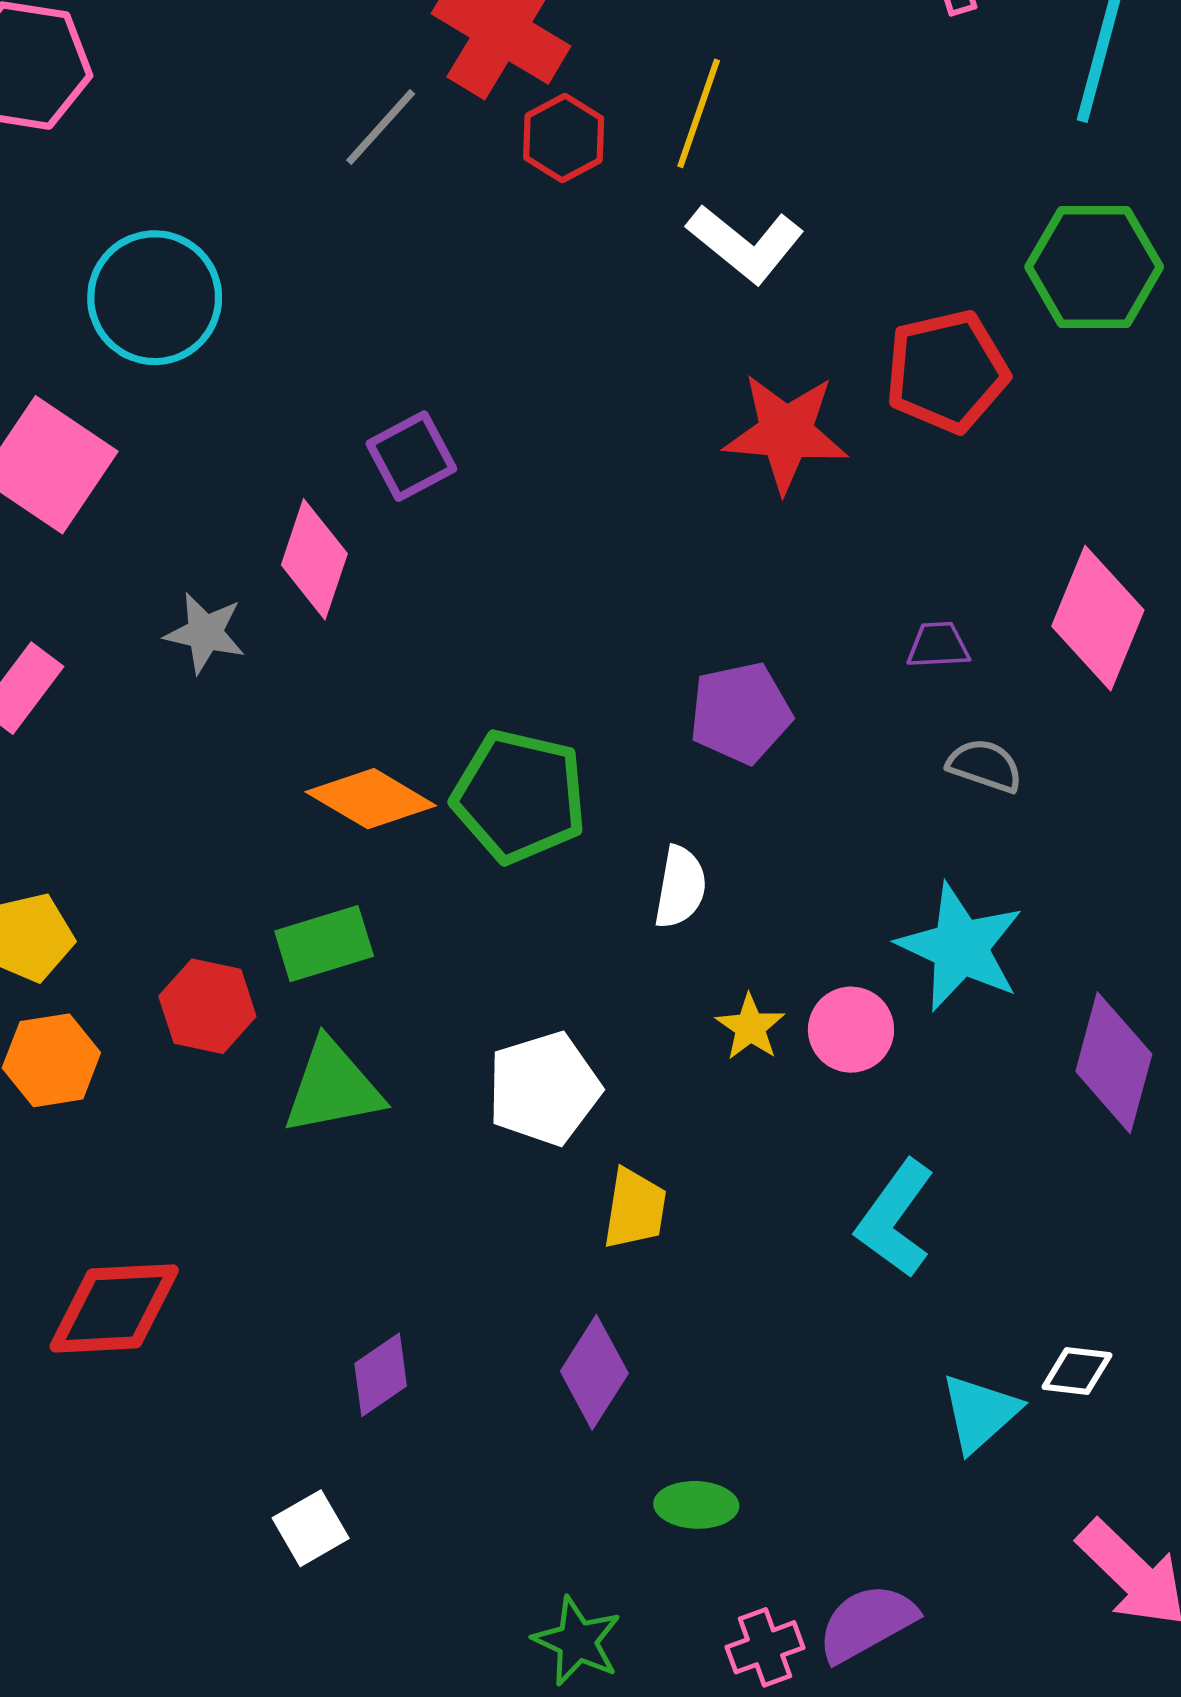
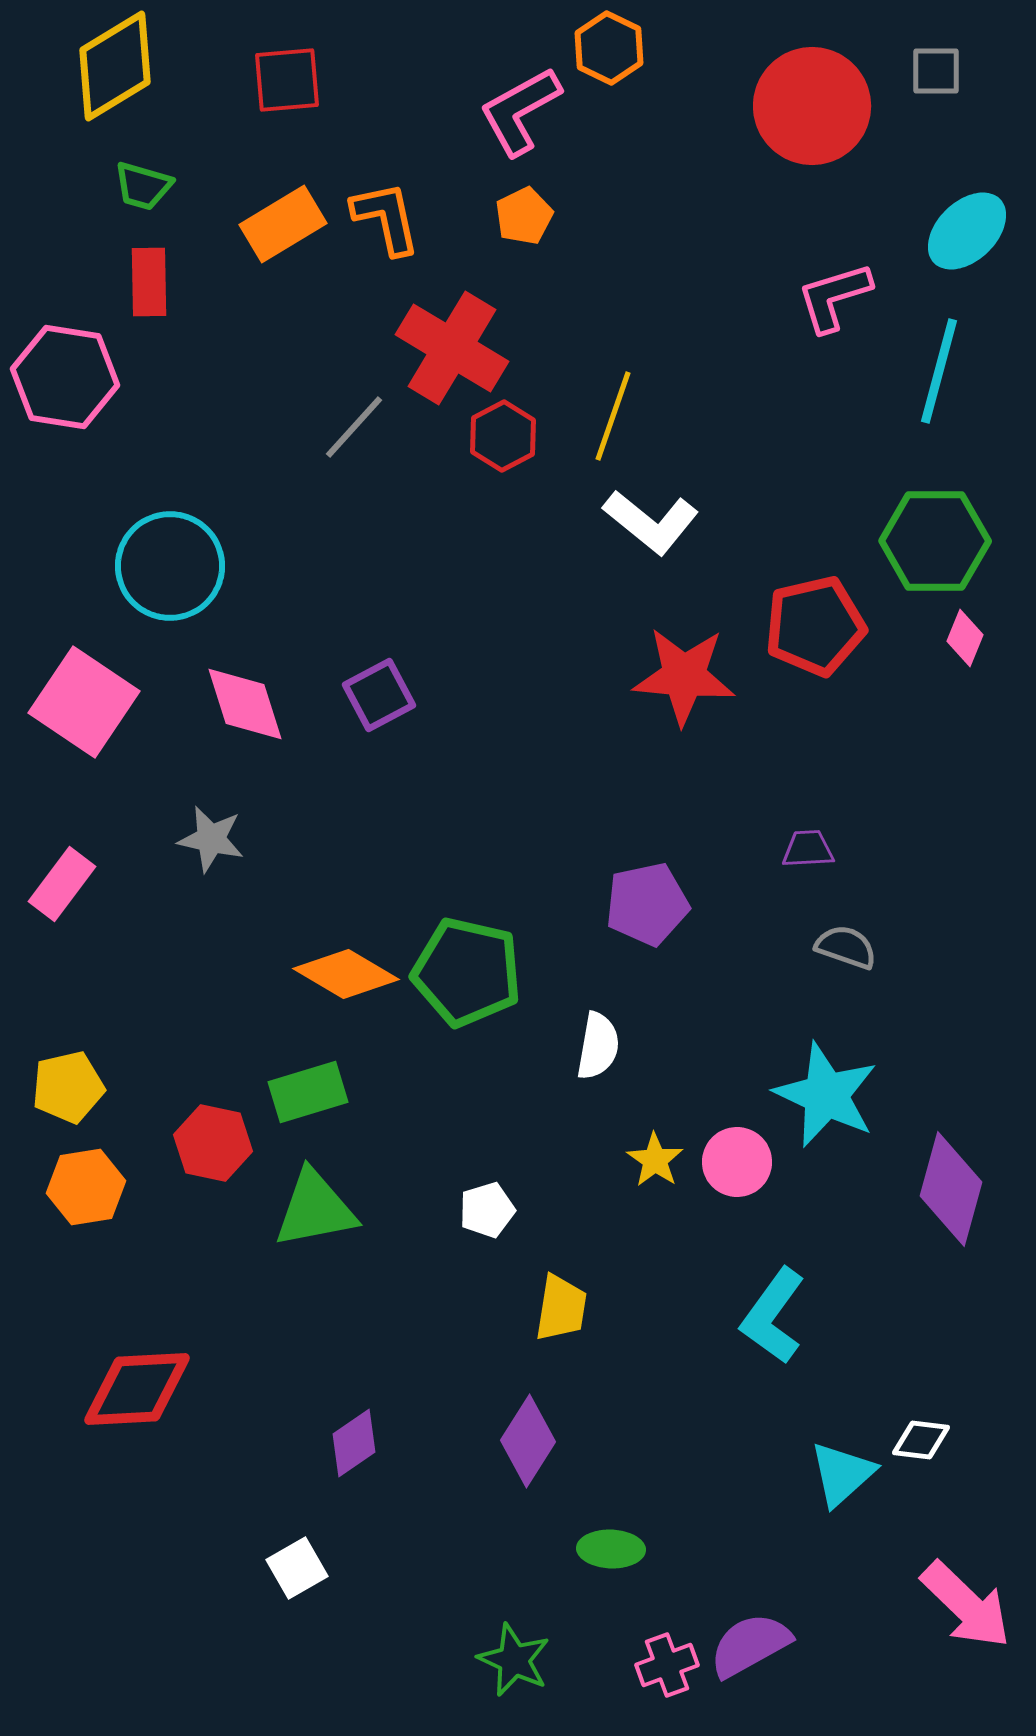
pink diamond: (314, 559) -> (245, 704), moved, turned -36
pink diamond: (1098, 618) -> (965, 638), moved, size x0.5
white pentagon: (544, 1089) -> (487, 1210), size x0.6

